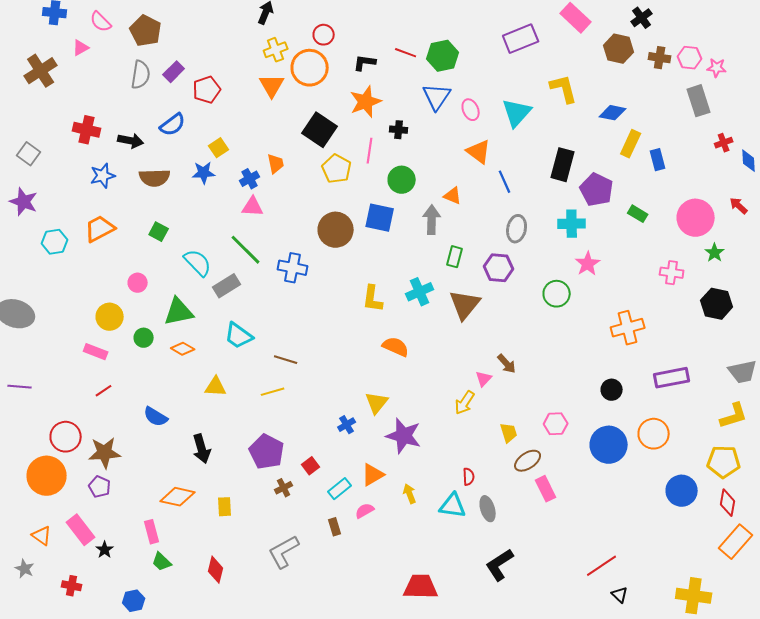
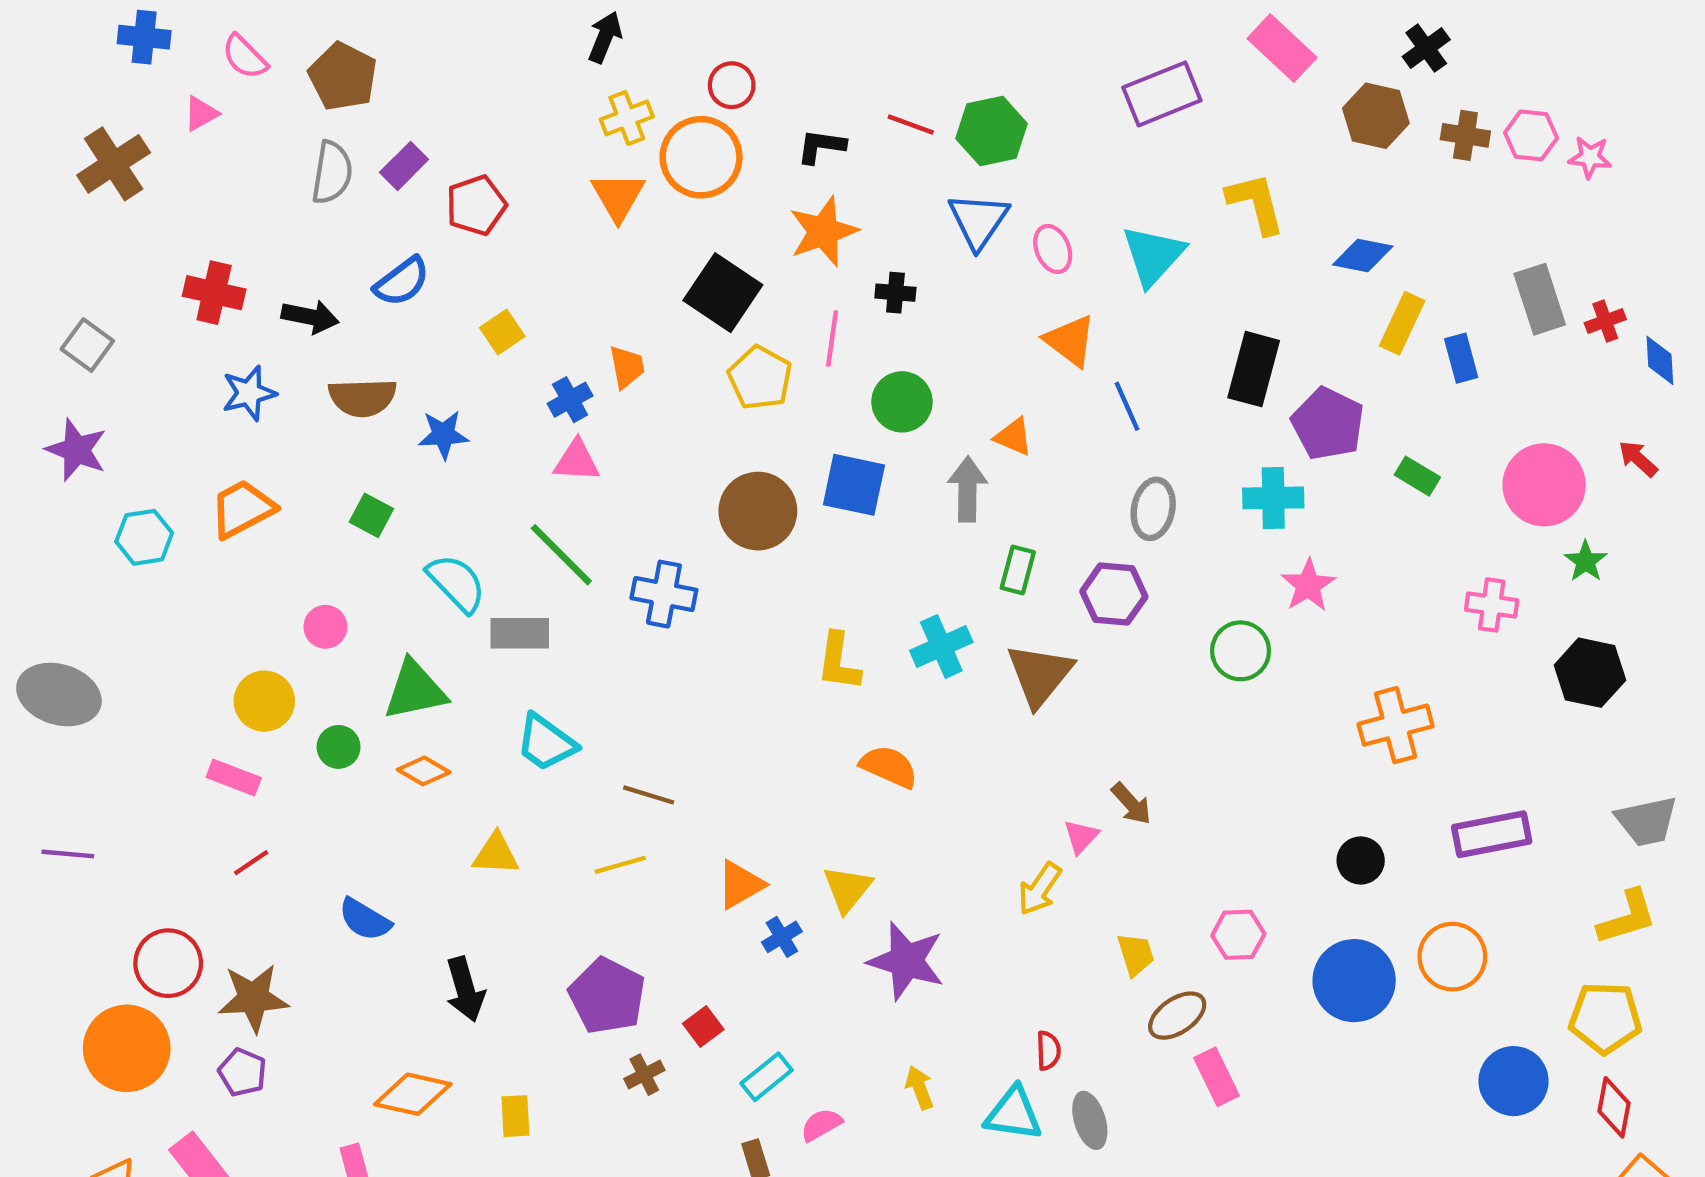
gray rectangle: (699, 101) -> (1540, 299), moved
blue star: (204, 173) -> (443, 435), moved
gray rectangle: (227, 286) -> (520, 633), turned 32
orange triangle: (373, 475) -> (740, 885), moved

